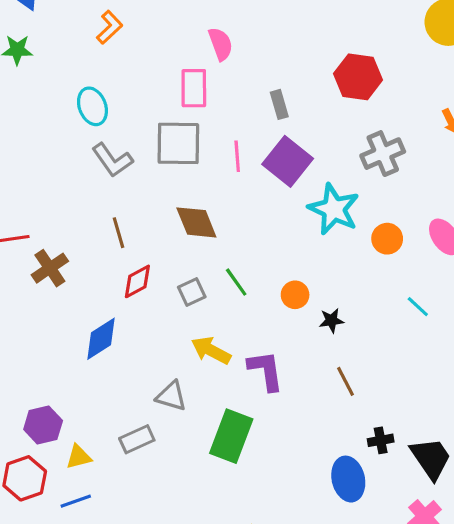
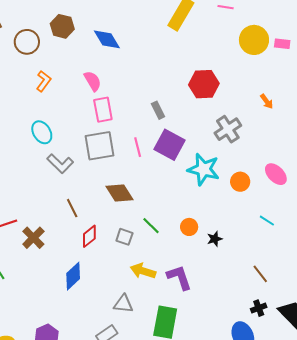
pink semicircle: (221, 44) -> (93, 81), moved
gray square: (192, 292) -> (124, 237), turned -36
brown line: (346, 381) -> (260, 274), moved

